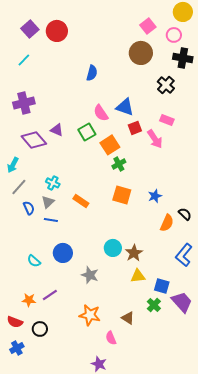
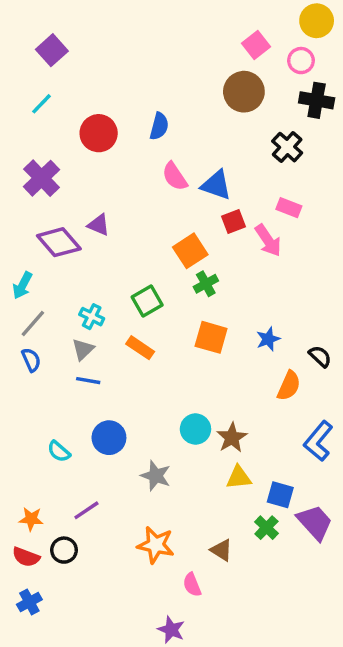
red circle: (57, 31) -> (99, 133), moved
purple cross: (24, 103) -> (42, 178), turned -30
pink semicircle: (101, 113) -> (175, 176), moved
green square: (87, 132) -> (147, 301), moved
blue semicircle: (29, 208) -> (31, 360), moved
black semicircle: (185, 214) -> (320, 356), moved
orange star: (29, 300) -> (31, 519), moved
black circle: (40, 329) -> (64, 550), moved

